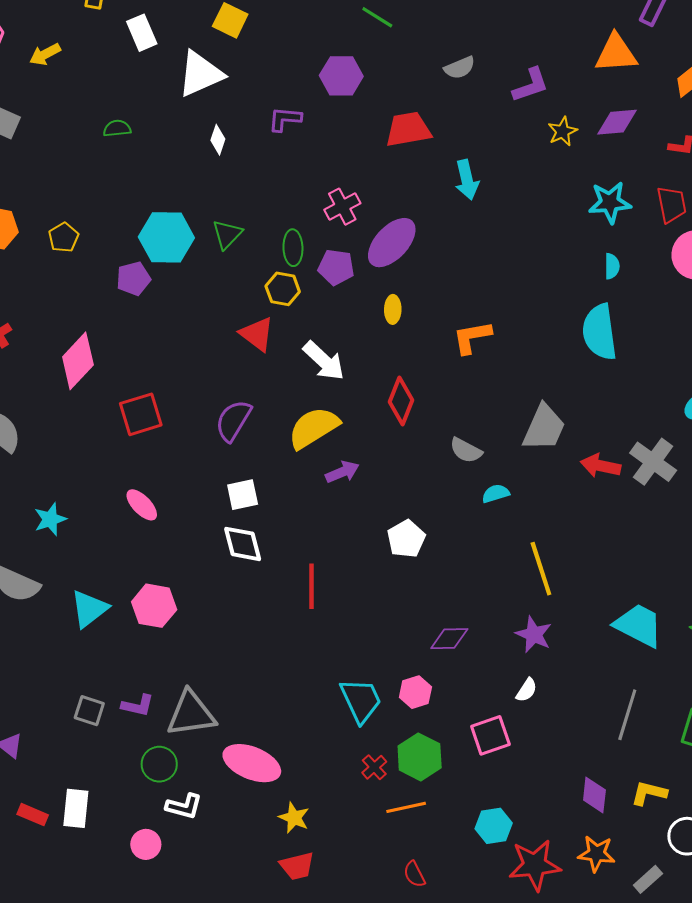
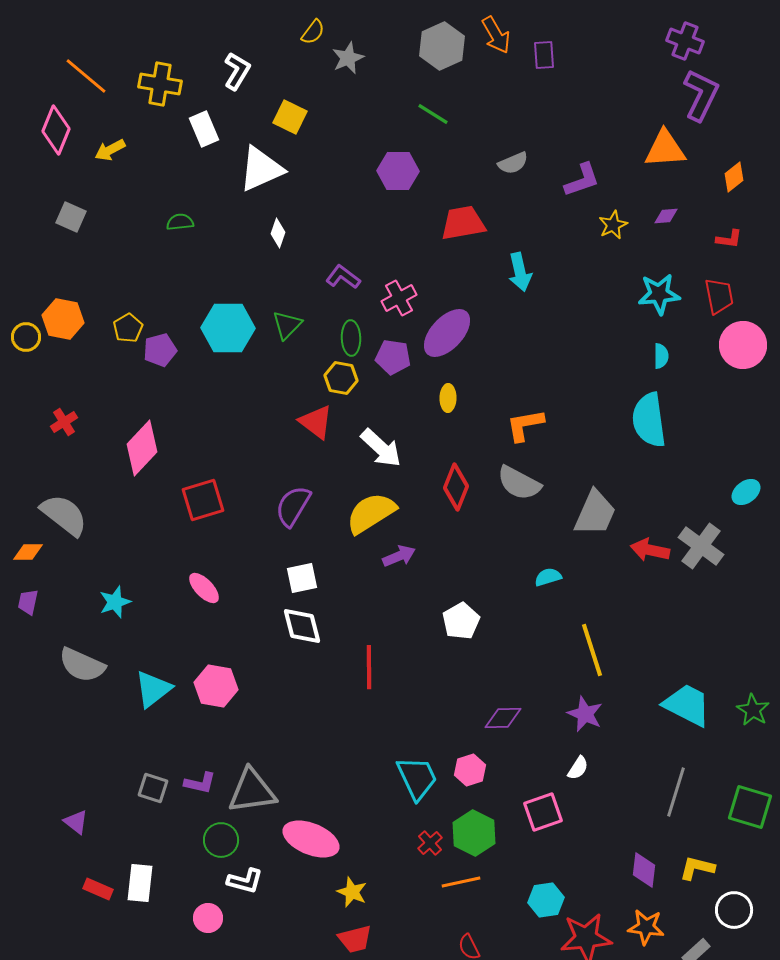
purple L-shape: (285, 119) -> (343, 277), moved, turned 32
purple diamond: (617, 122) -> (666, 216), size x0.6
purple pentagon: (134, 279) -> (160, 350), moved
gray semicircle: (466, 450) -> (519, 483), moved, size x1.4

